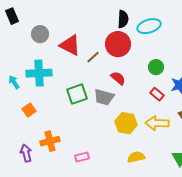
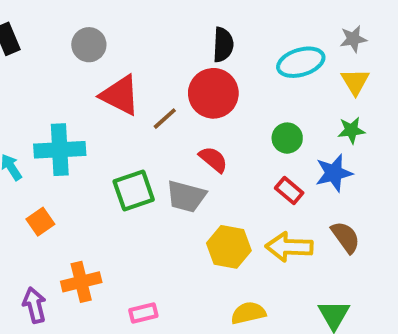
cyan ellipse: (149, 26) -> (301, 62), moved
gray circle: (40, 34) -> (89, 45), moved

